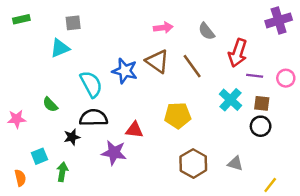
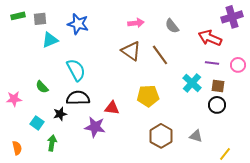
gray square: (73, 23) -> (40, 19), moved
red arrow: (238, 53) -> (210, 38), moved, turned 95
blue star: (125, 71) -> (78, 24), moved
cyan square: (39, 156) -> (37, 123), moved, turned -32

